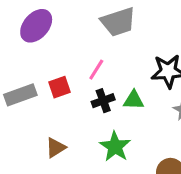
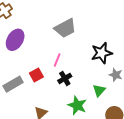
green triangle: (134, 100) -> (99, 90), moved, turned -40

